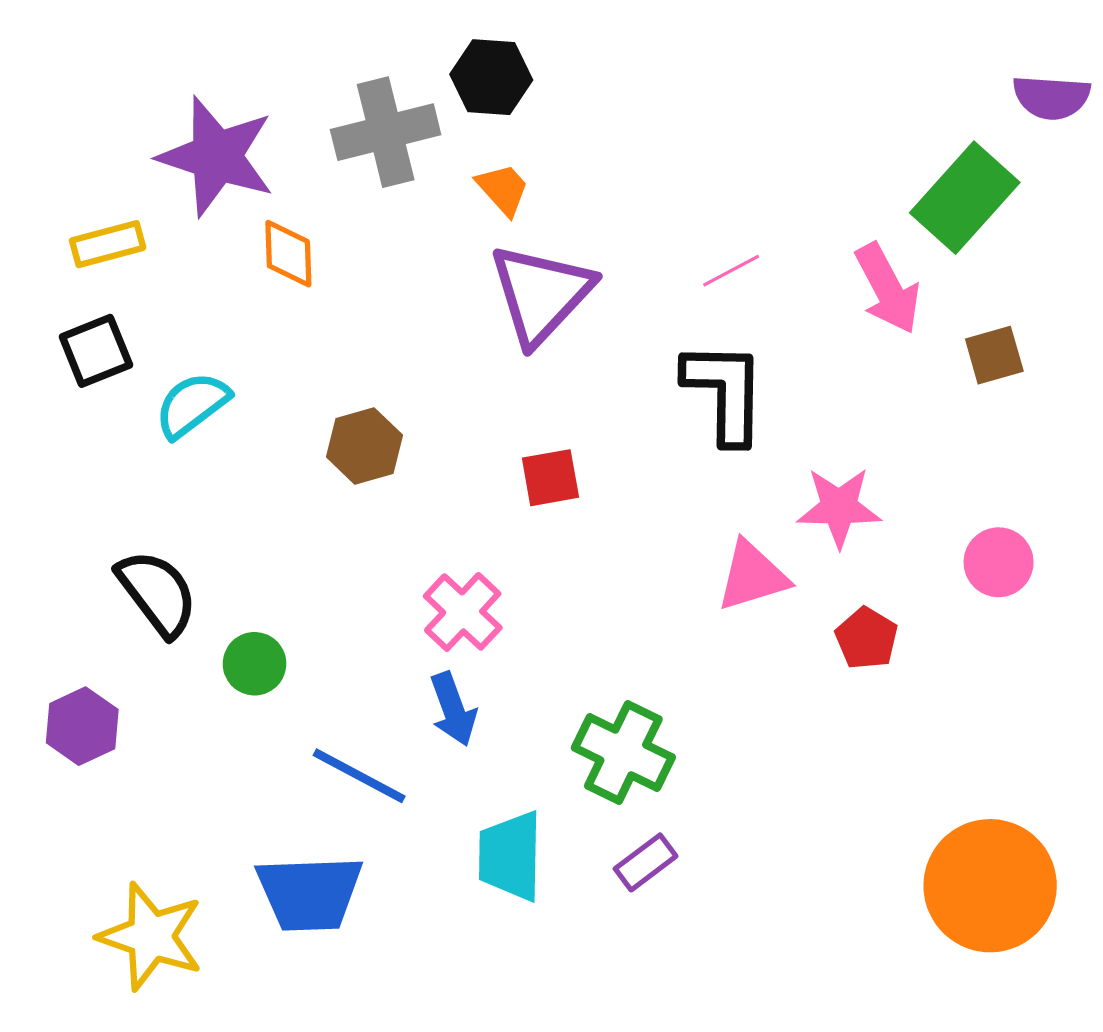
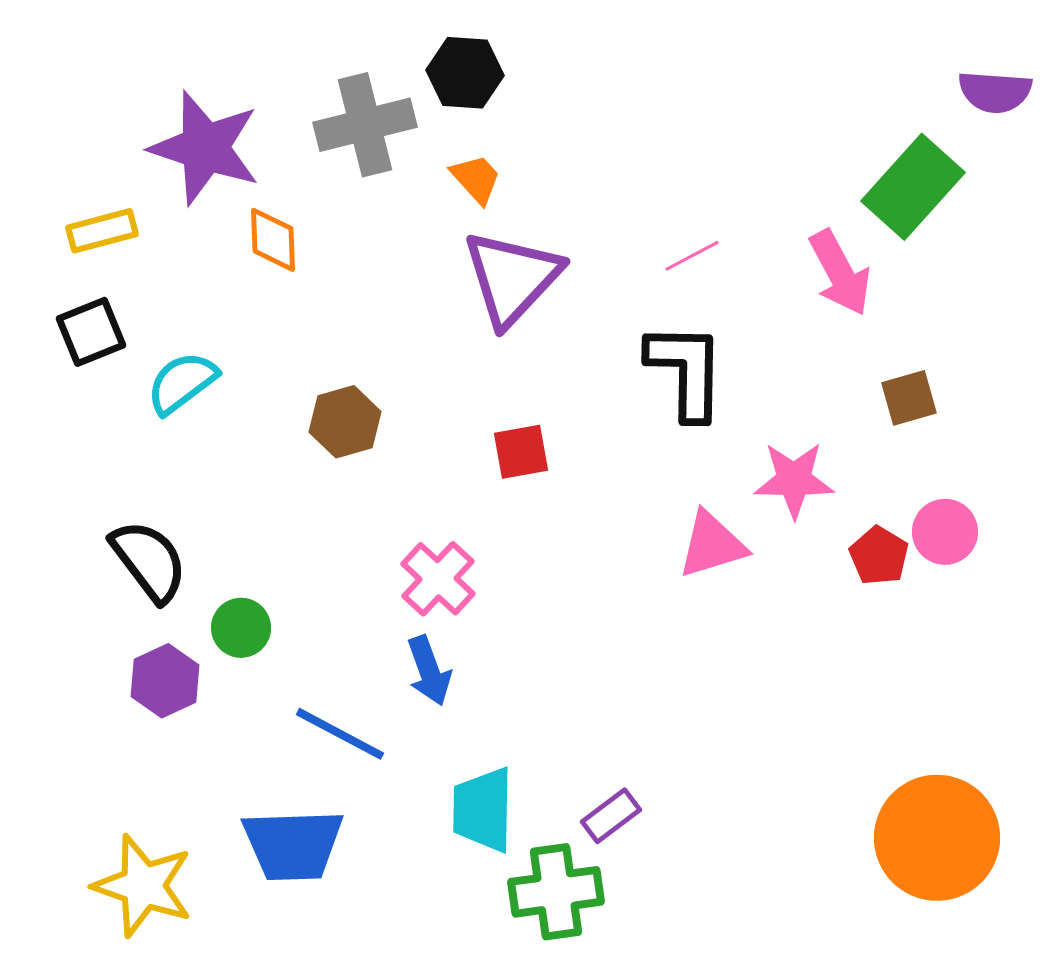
brown square: (994, 355) -> (909, 398), moved
red pentagon: (866, 638) -> (879, 556), moved
purple hexagon: (82, 726) -> (165, 681), moved
green cross: (623, 753) -> (556, 892), moved, turned -34

